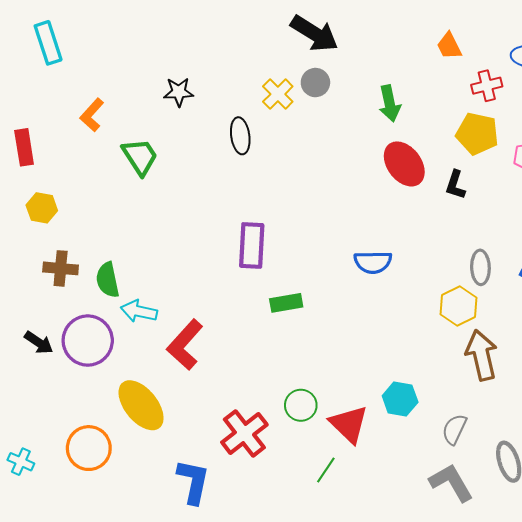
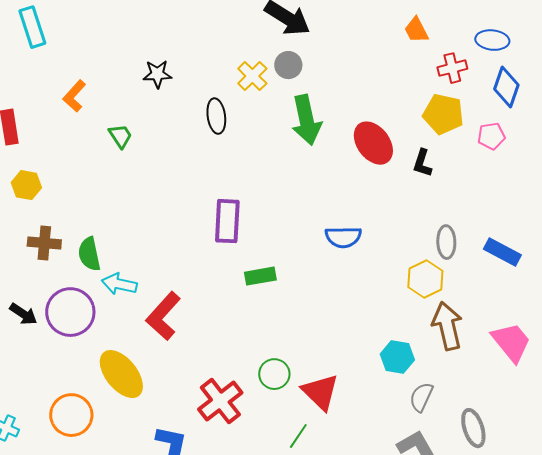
green arrow: (390, 103) -> (306, 120), moved, size x1.4
green trapezoid: (140, 157) -> (120, 136), size x0.7
cyan hexagon: (400, 399) -> (397, 357), moved

